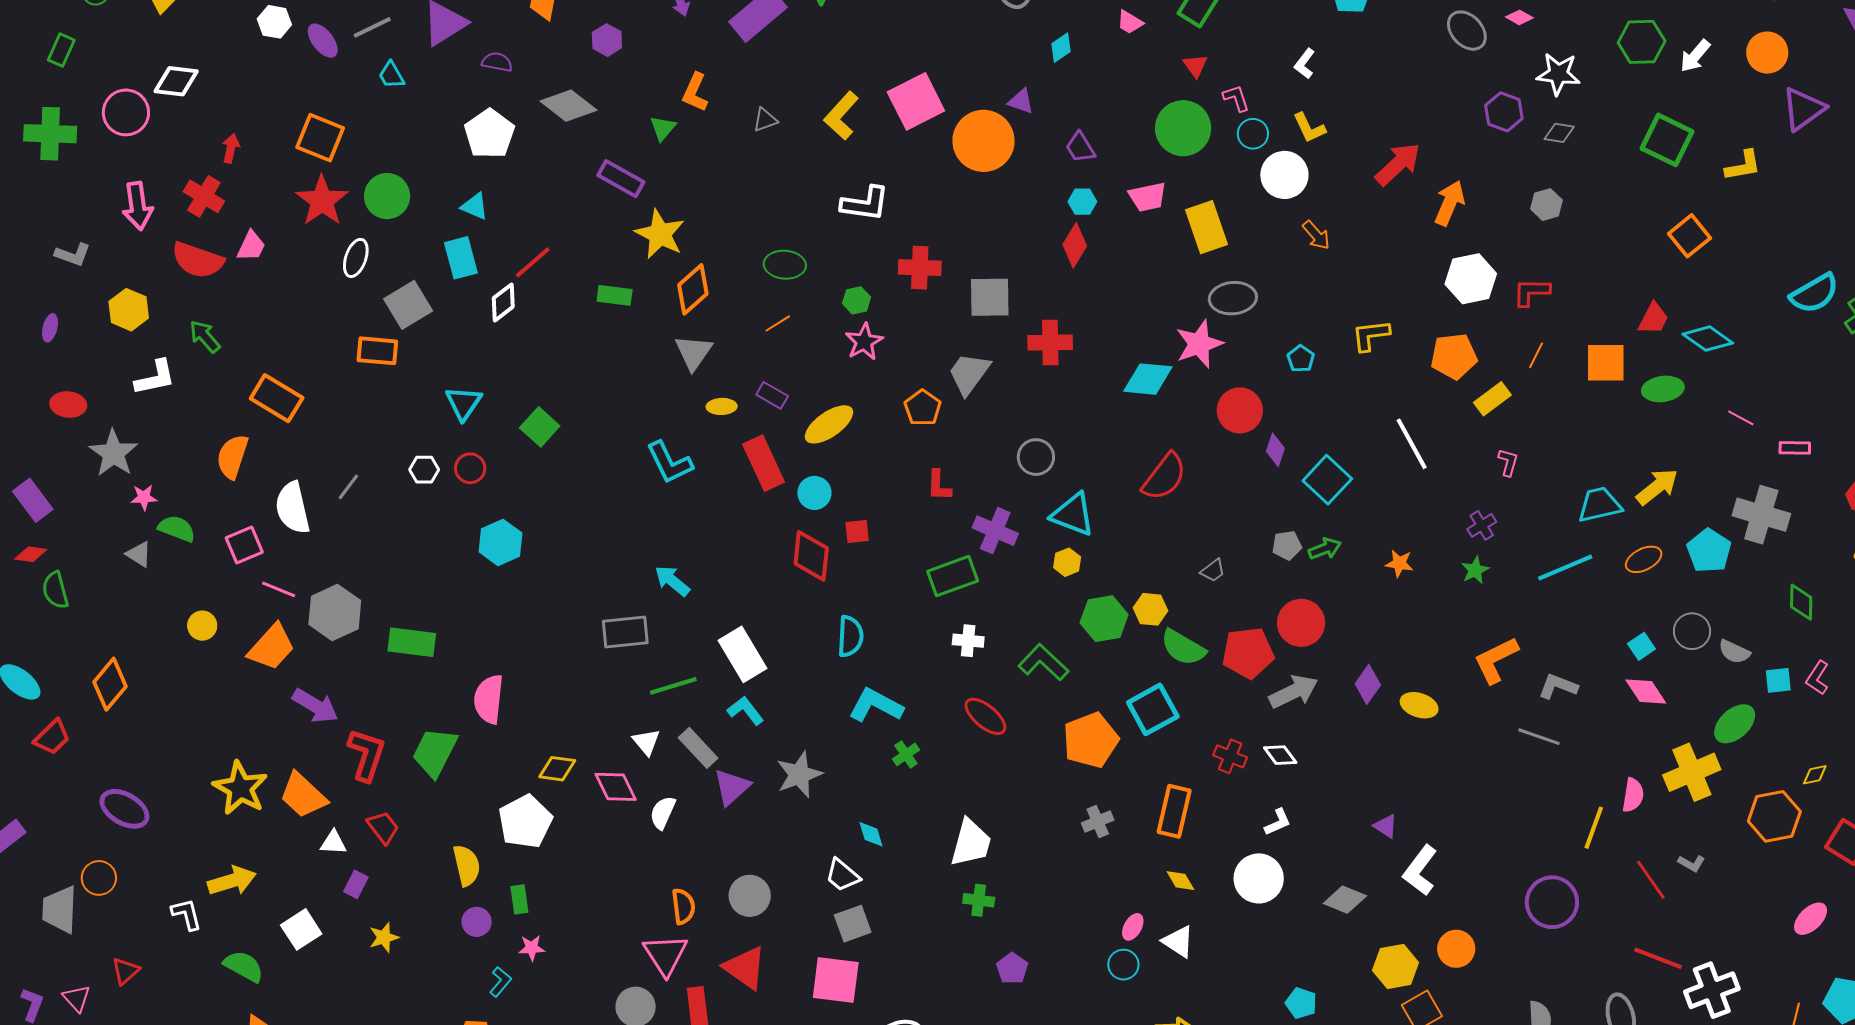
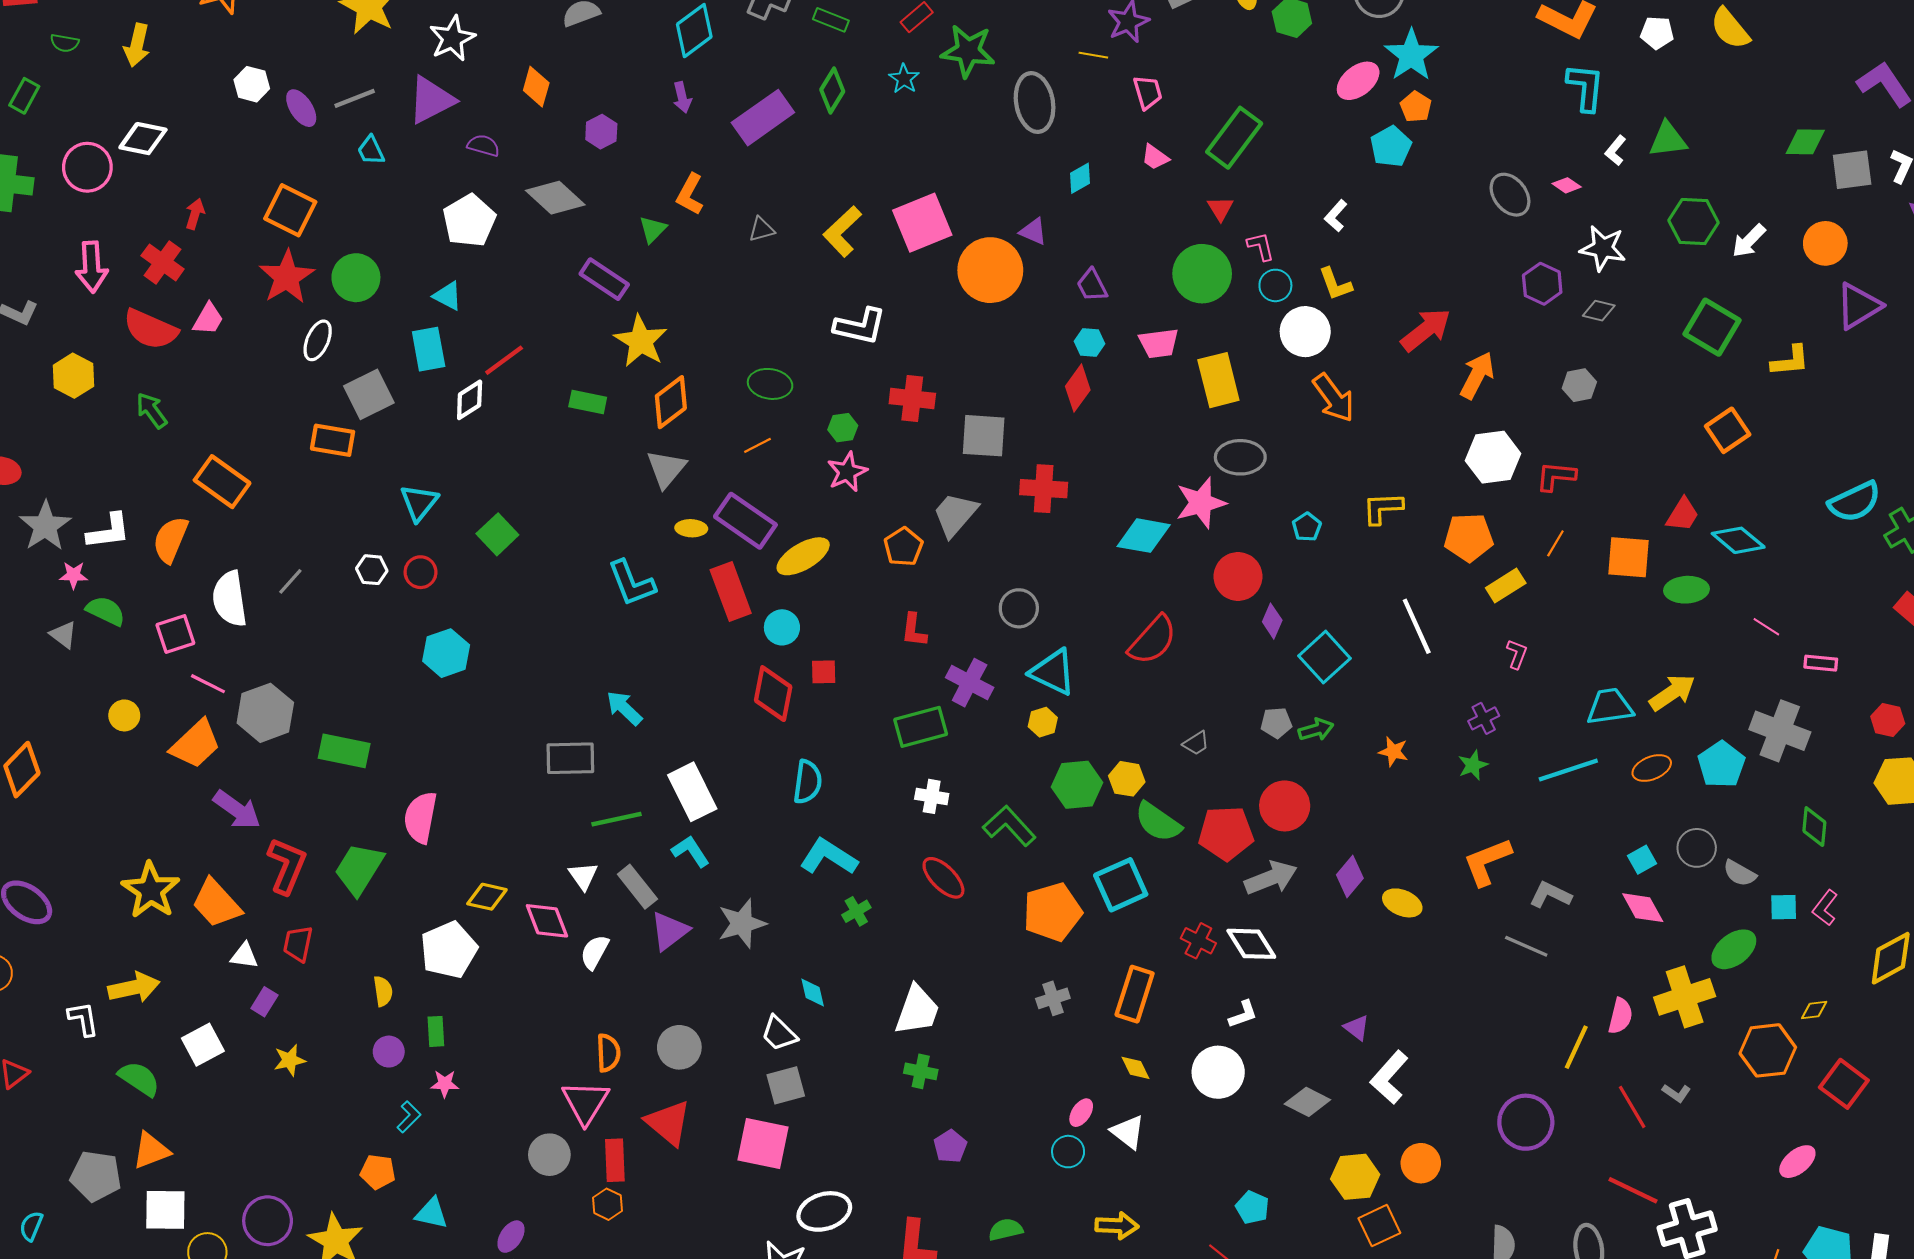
orange arrow: (1316, 235) -> (1334, 398), size x1.5
white L-shape: (155, 378) -> (109, 531), moved
purple rectangle: (772, 395) -> (745, 521), size x1.8
white diamond: (1280, 755) -> (1251, 944), size x1.4
red trapezoid: (383, 827) -> (298, 944), turned -135
yellow semicircle: (467, 865) -> (383, 991), size x0.7

